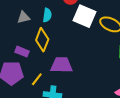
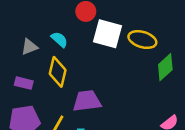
cyan semicircle: (47, 15) -> (59, 40), turned -48
purple rectangle: (22, 52) -> (24, 83), moved

